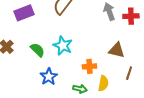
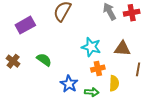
cyan star: (63, 46) -> (91, 47), moved
blue star: (49, 77) -> (69, 84), moved

